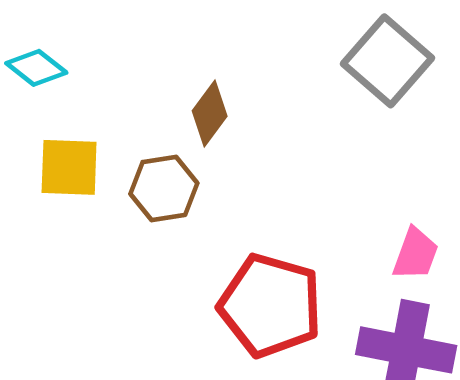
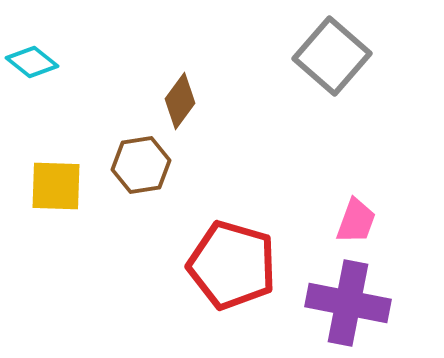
yellow square: (69, 167) -> (56, 186), moved

